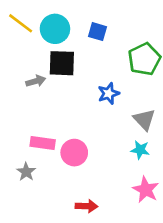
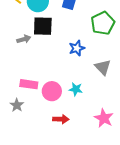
cyan star: (140, 150) -> (76, 89), moved
red arrow: (87, 206) -> (61, 119), moved

